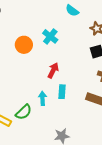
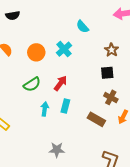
cyan semicircle: (72, 11) -> (82, 27), moved
green semicircle: (24, 112) -> (32, 84), moved

